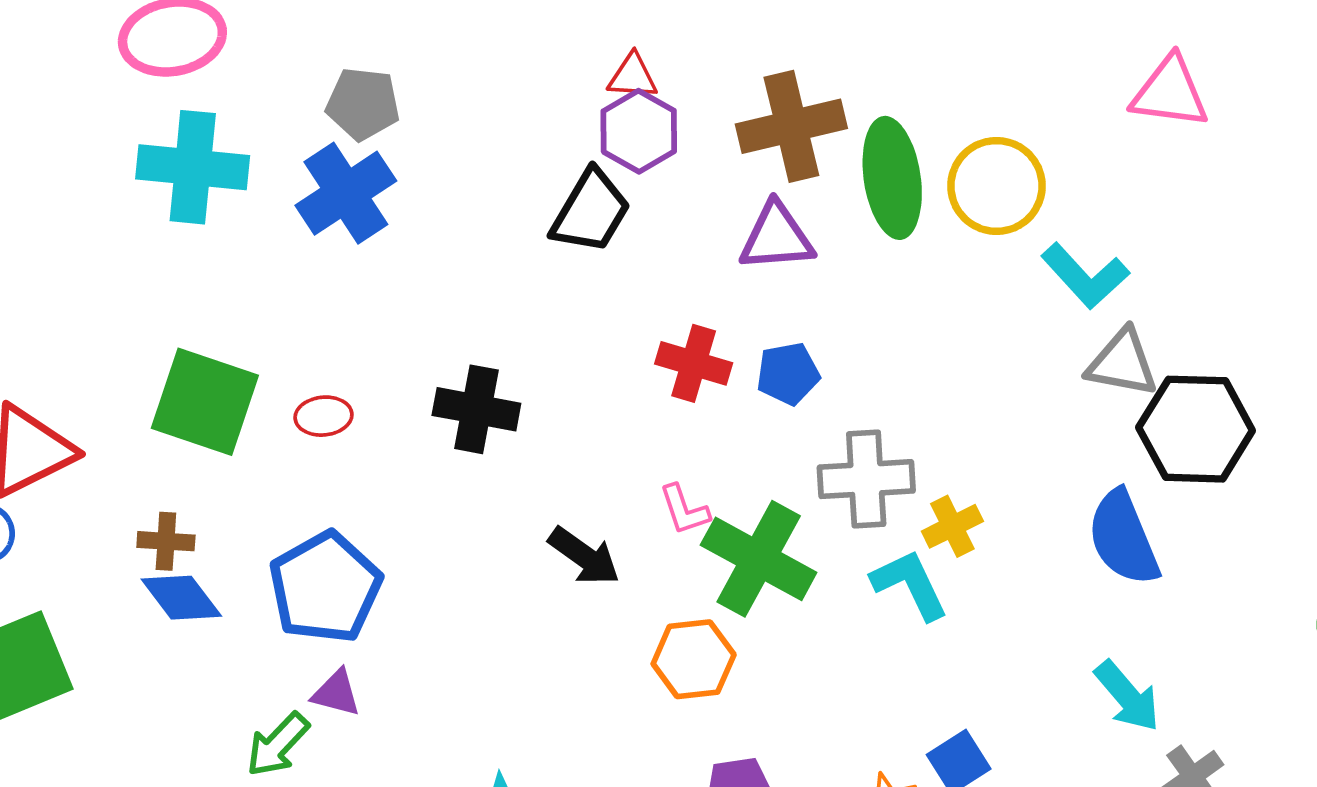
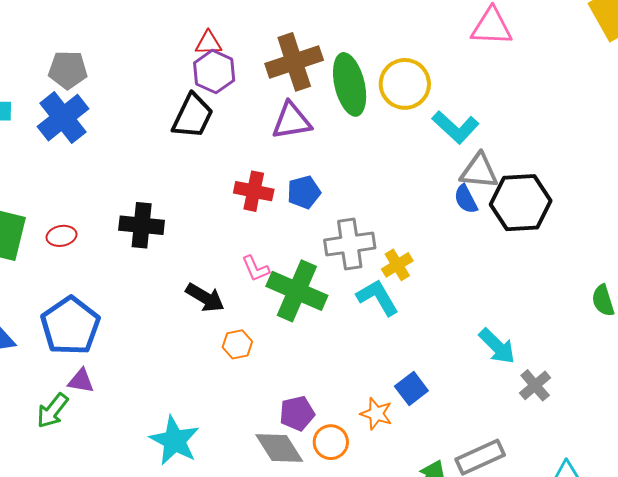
blue semicircle: (1123, 538) -> (466, 199), moved, size x0.6
orange hexagon: (694, 659) -> (237, 344), moved, size x0.7

